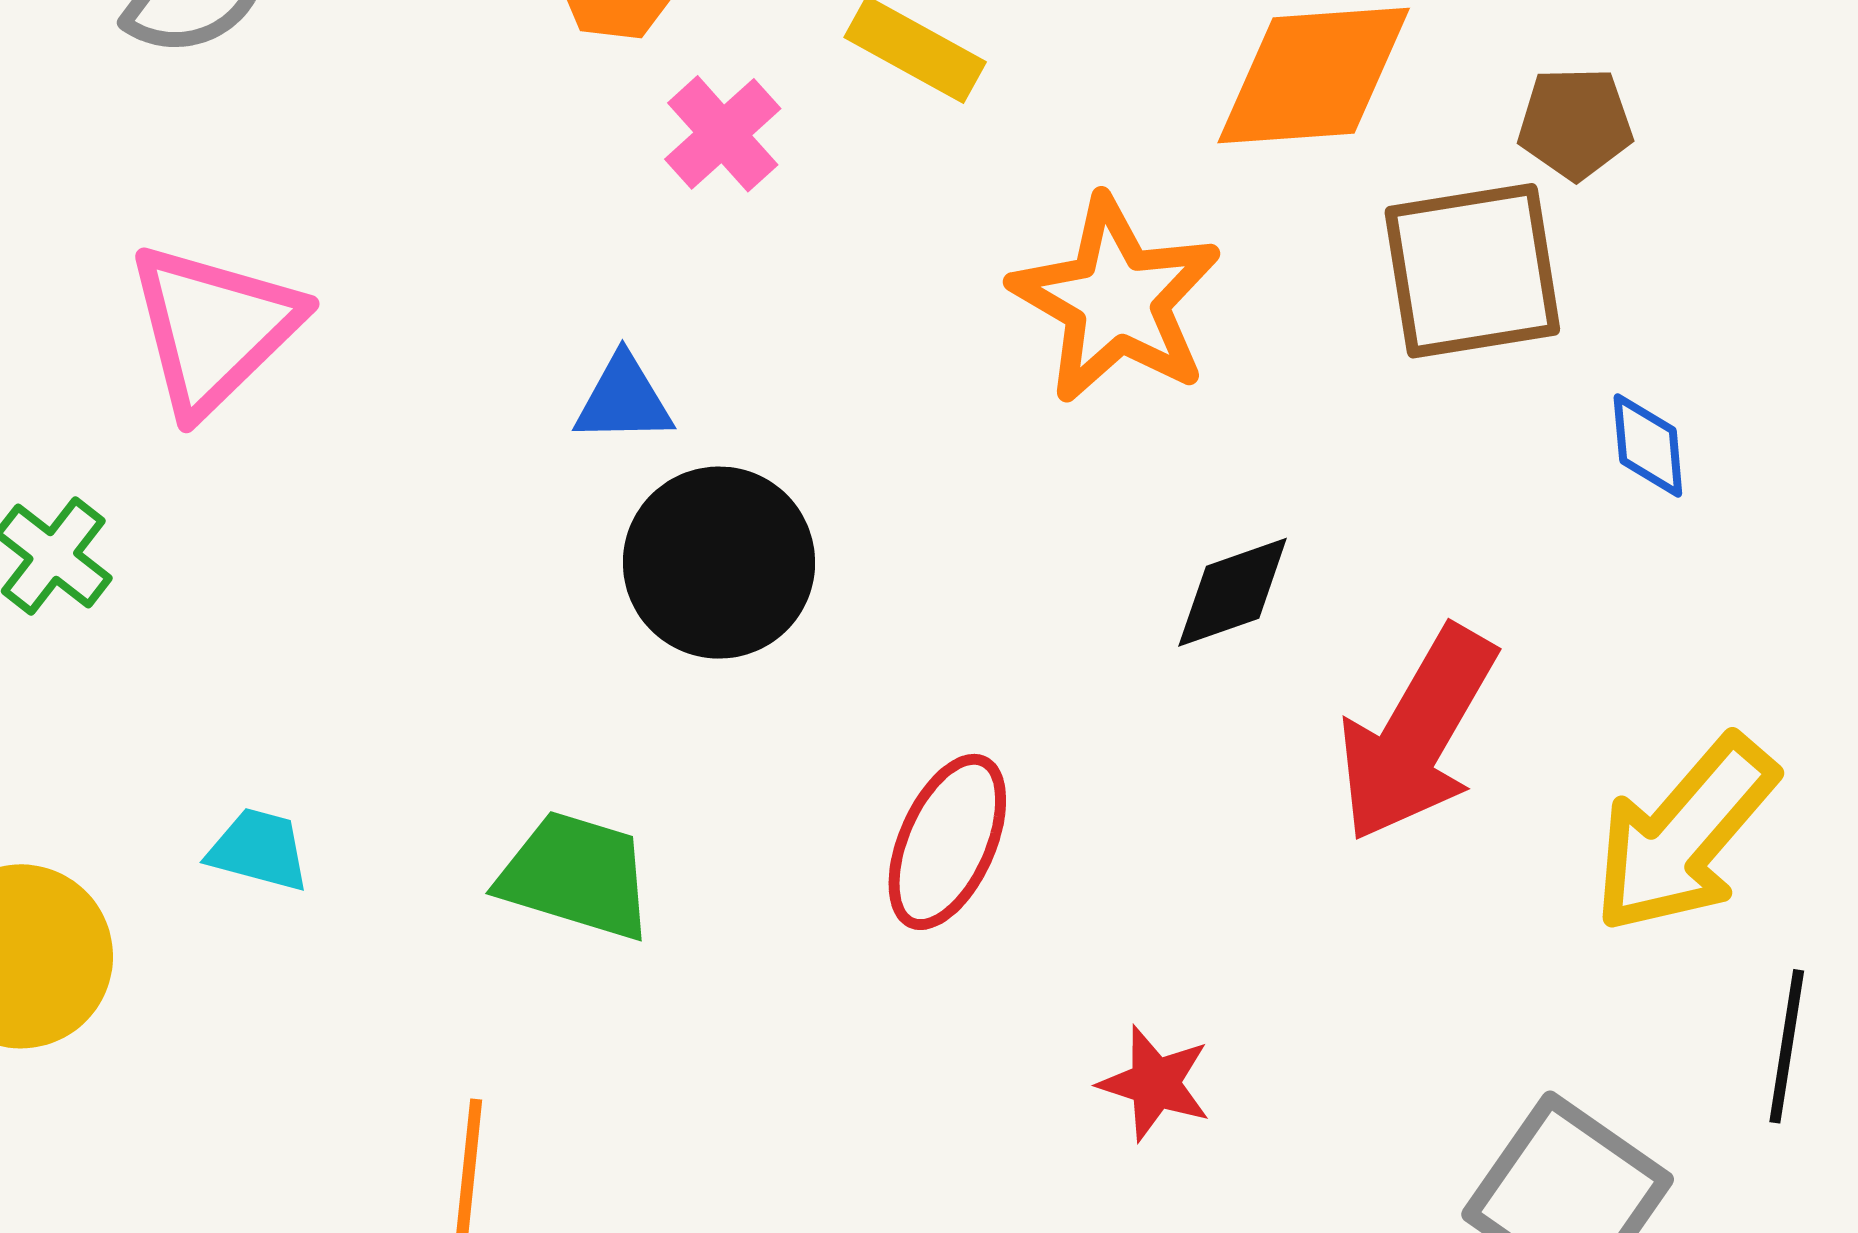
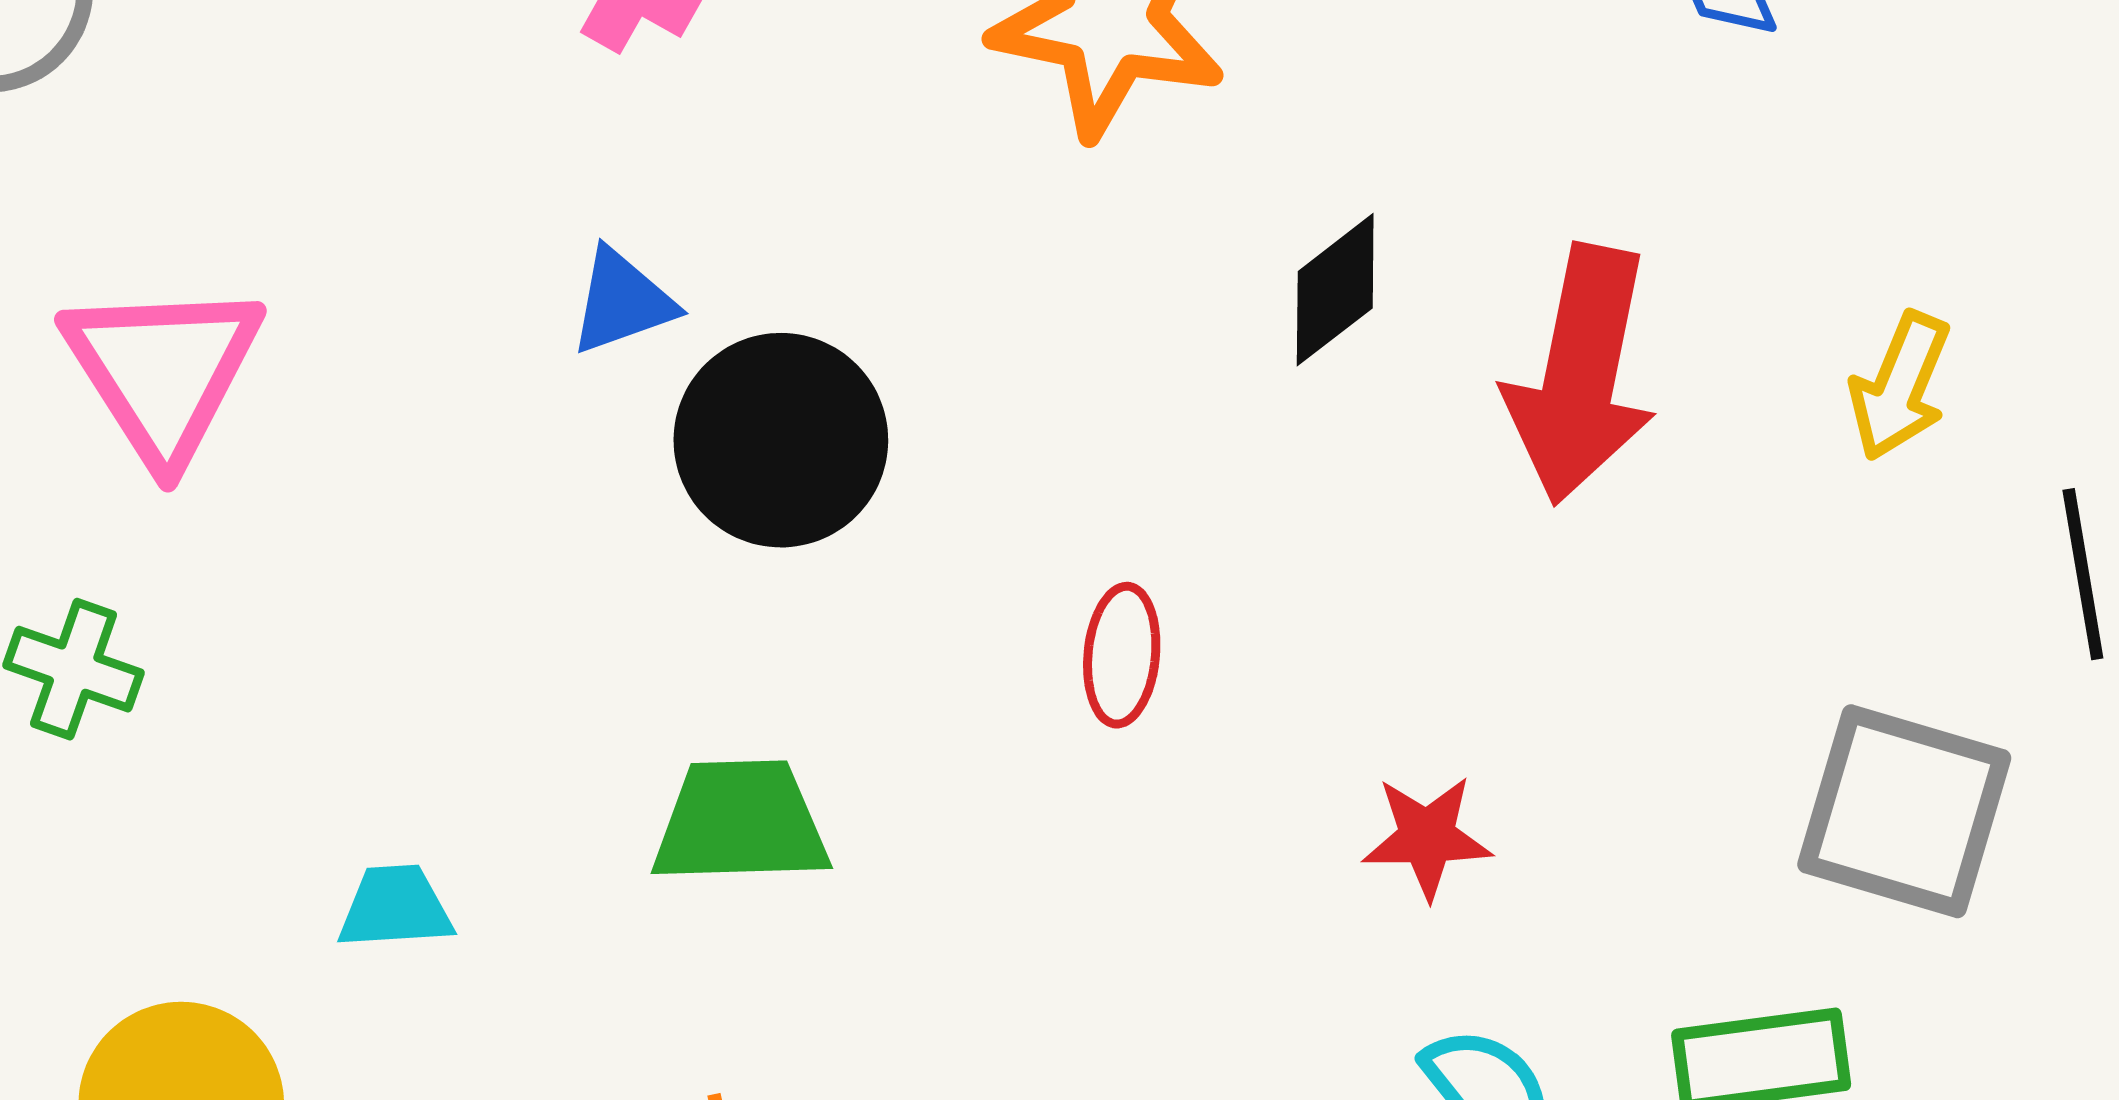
yellow arrow: (1685, 835) -> (1900, 386), size x0.6
red ellipse: (947, 842) -> (1122, 655), size x0.7

